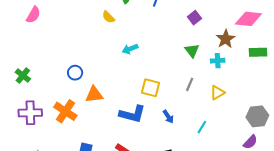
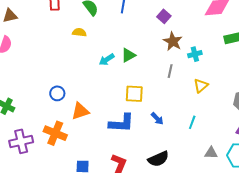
yellow semicircle: (108, 17) -> (79, 32), turned 152
brown star: (226, 39) -> (173, 41), moved
green triangle: (192, 51) -> (128, 55), moved, turned 49
gray line: (190, 84) -> (170, 71), moved

